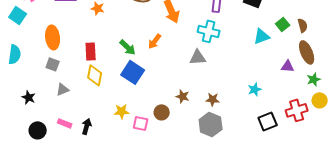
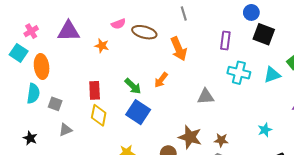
cyan cross: (209, 31) -> (239, 73), moved
orange ellipse: (53, 37) -> (42, 66), moved
cyan semicircle: (15, 54) -> (33, 93), moved
brown star: (183, 96) -> (190, 137), size x1.6

